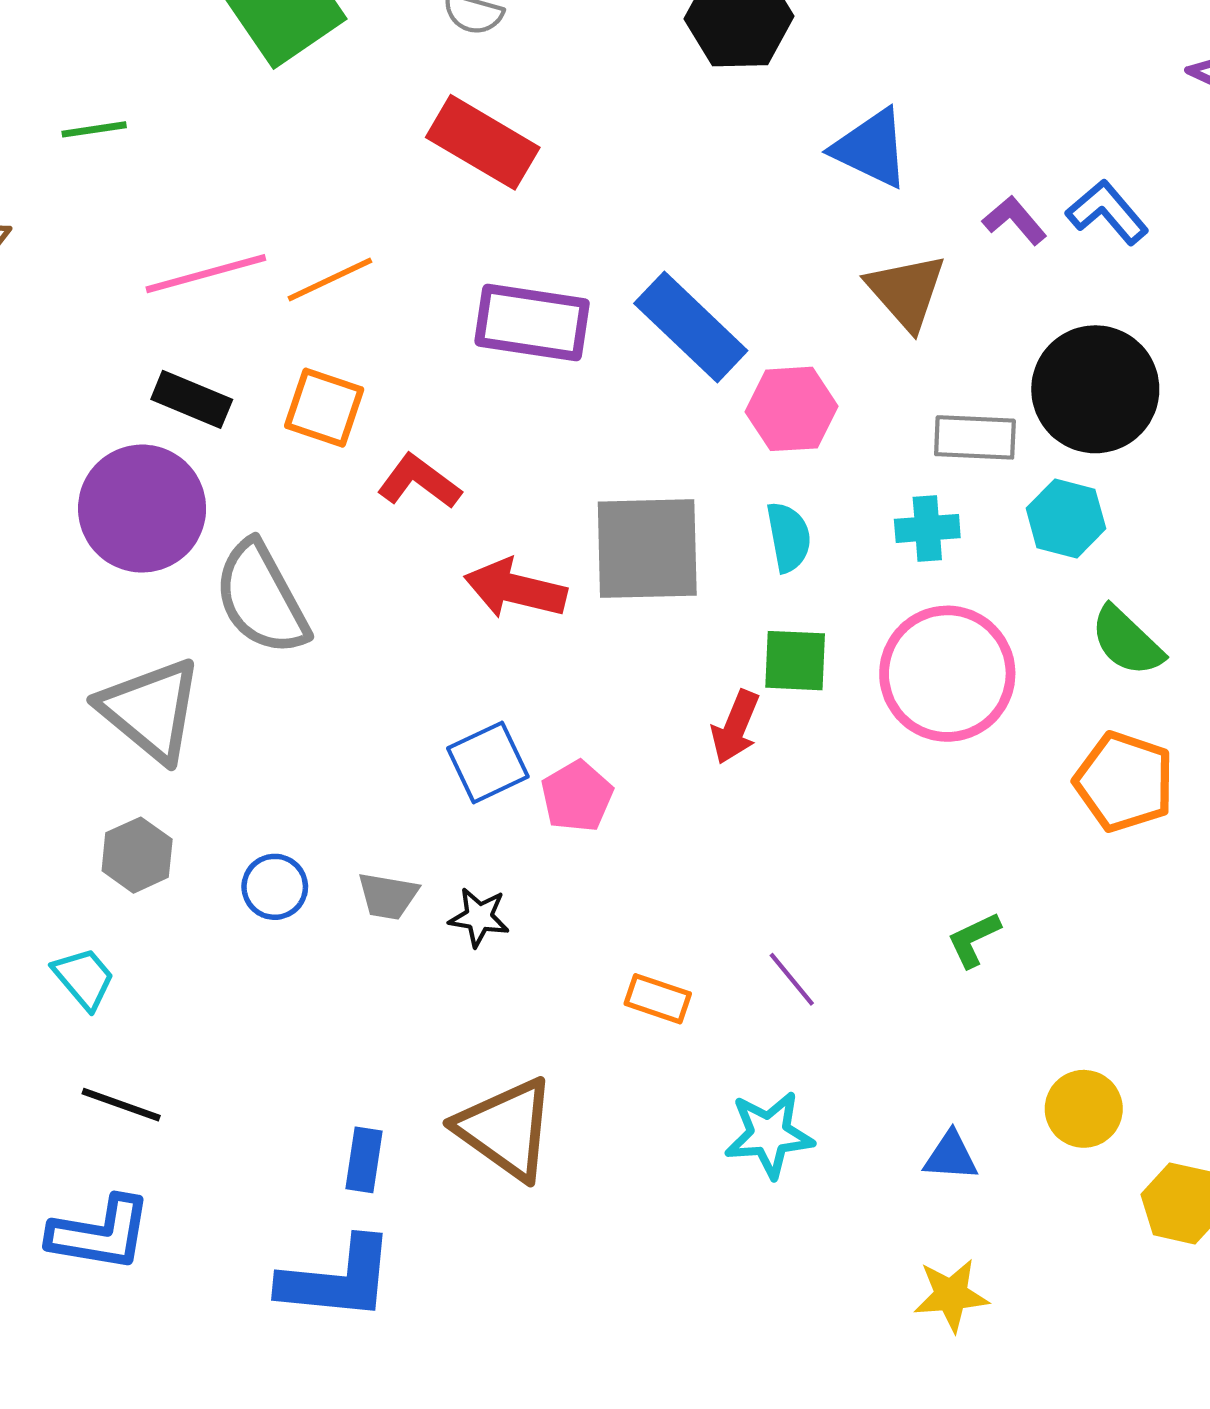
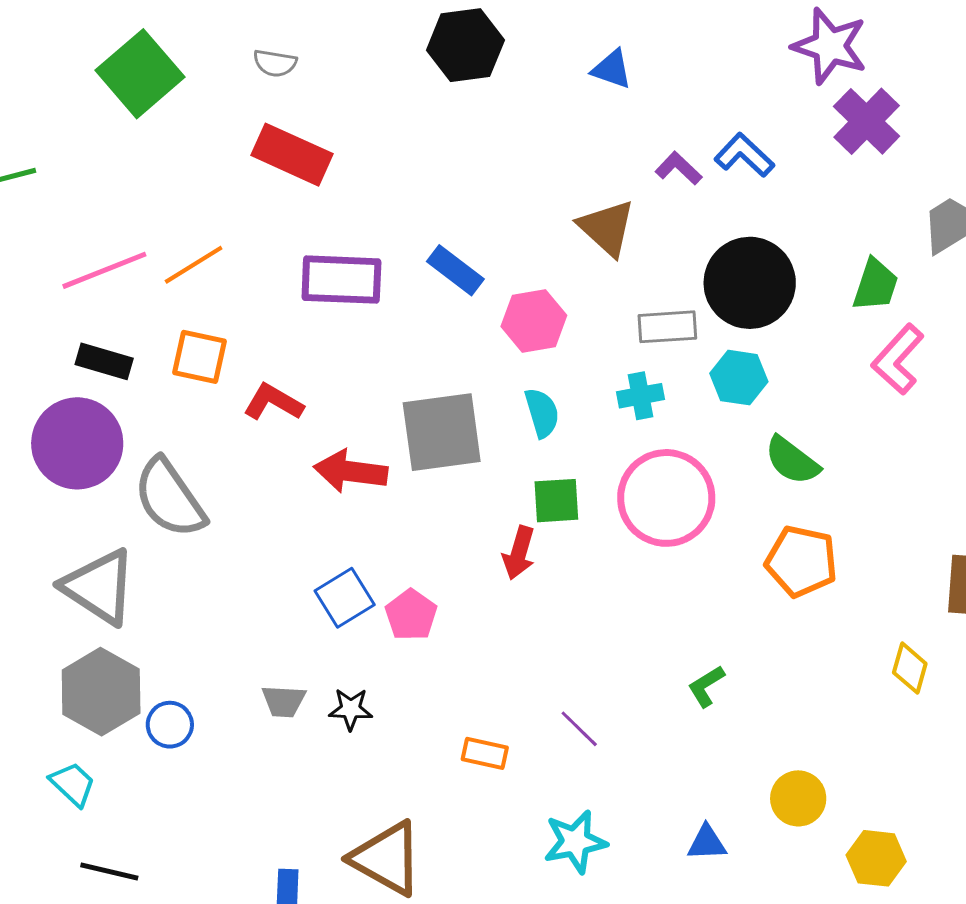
blue triangle: (871, 148) -> (612, 69), moved, size x0.7
blue rectangle: (691, 327) -> (455, 270), size x0.7
gray hexagon: (137, 855) -> (101, 692), size x1.6
blue circle: (275, 887) -> (170, 725), moved

